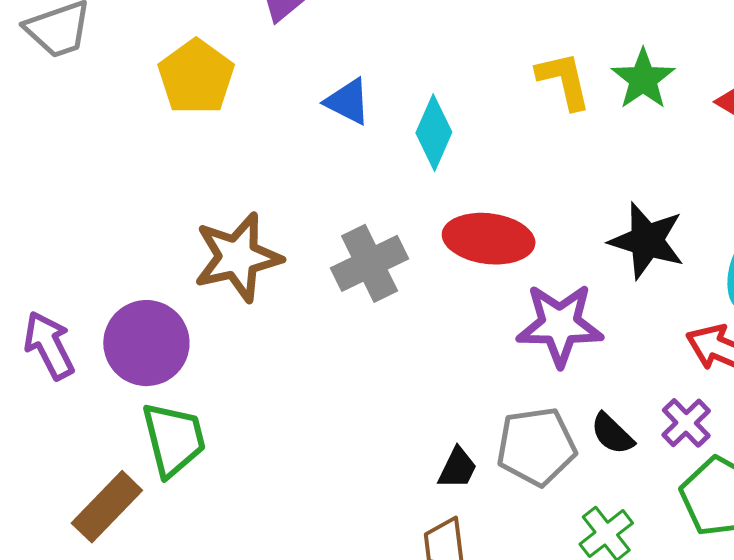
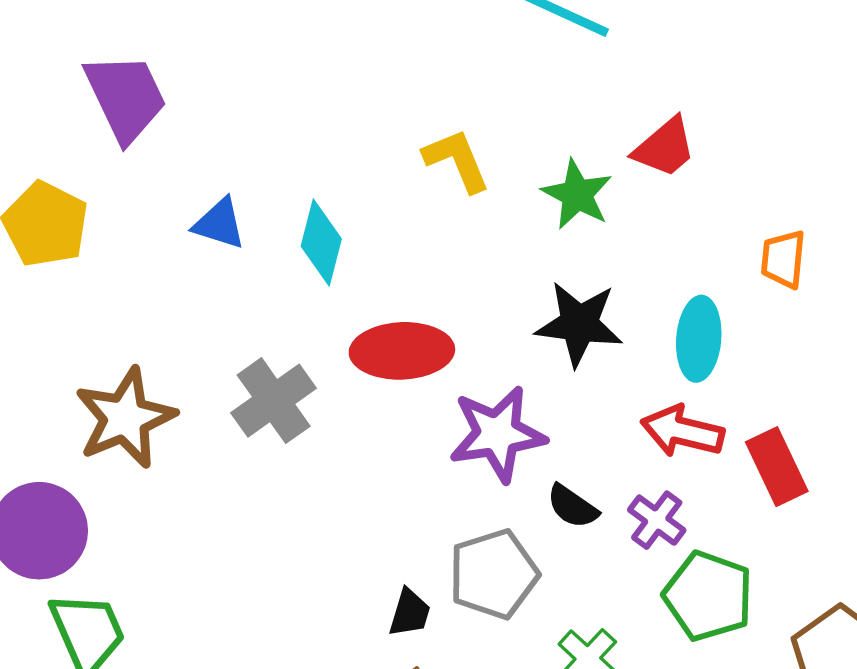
green star: (643, 79) -> (577, 194), moved
black semicircle: (612, 434) -> (572, 506), moved

